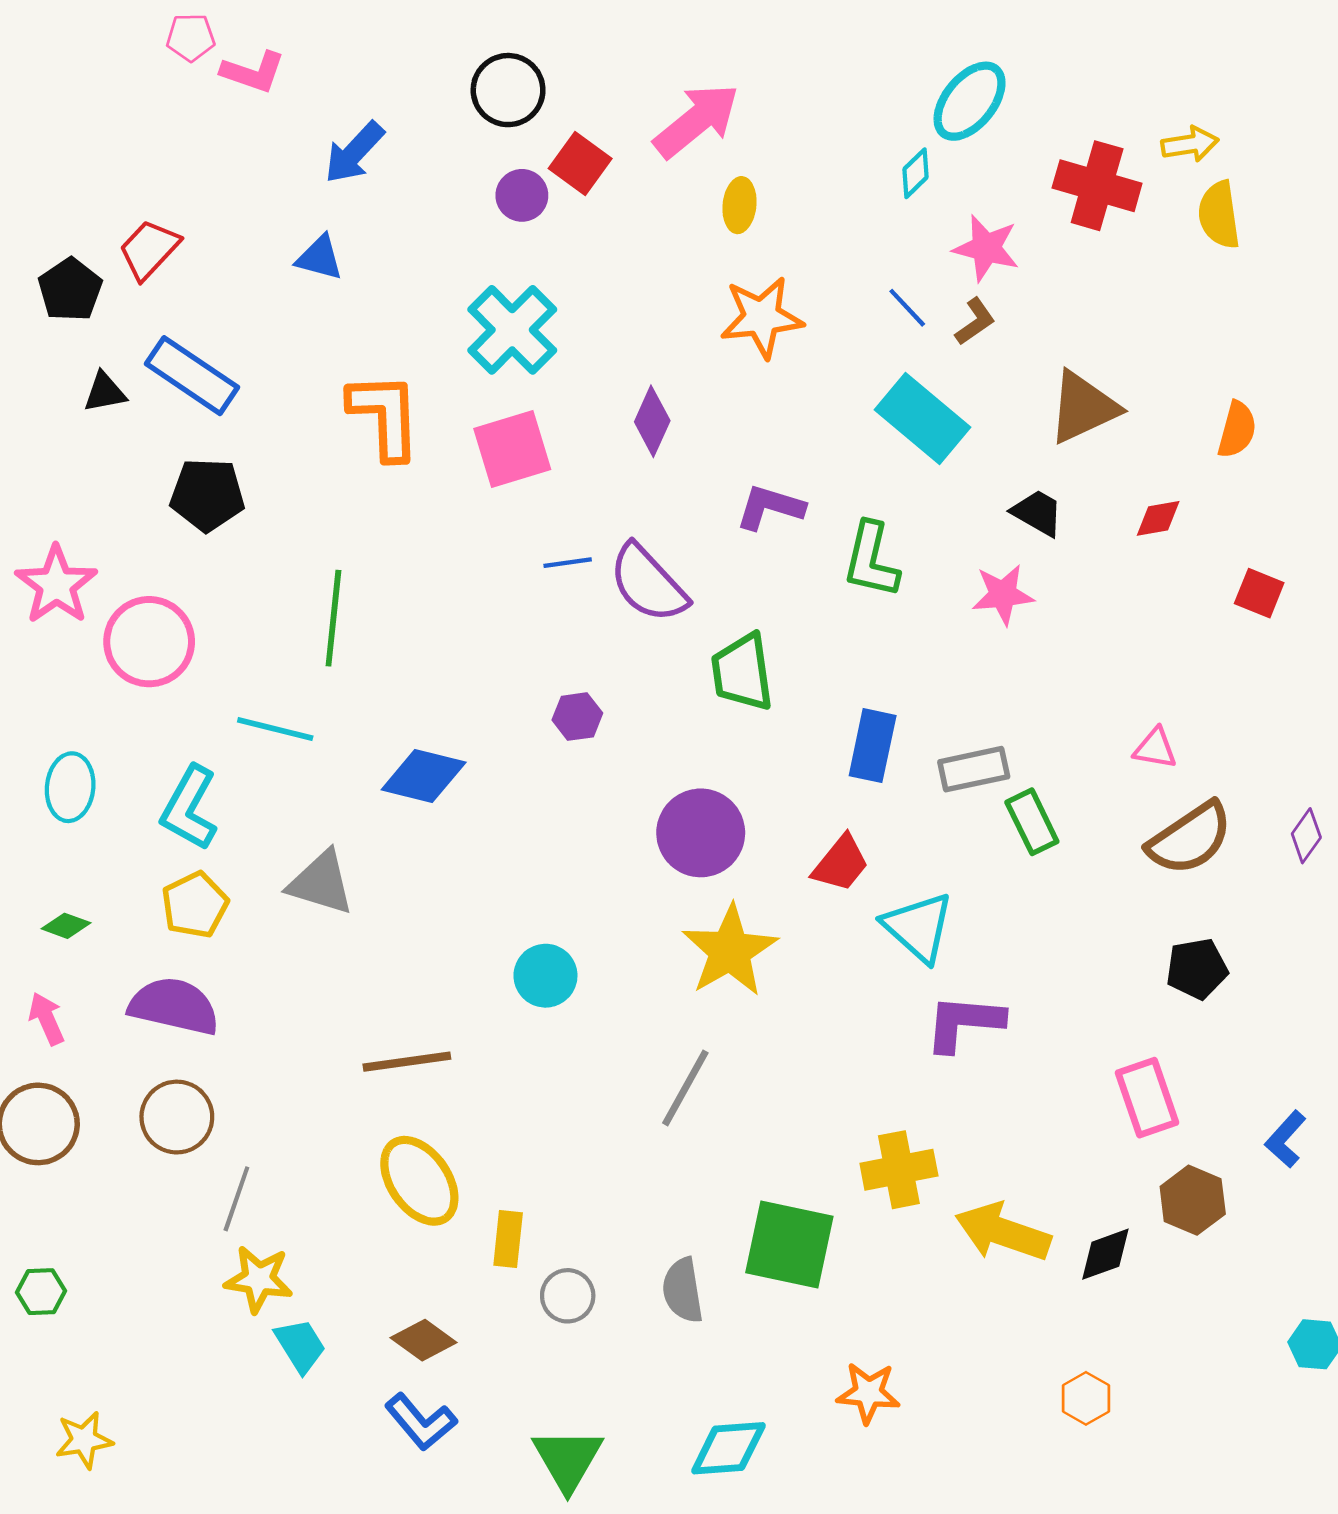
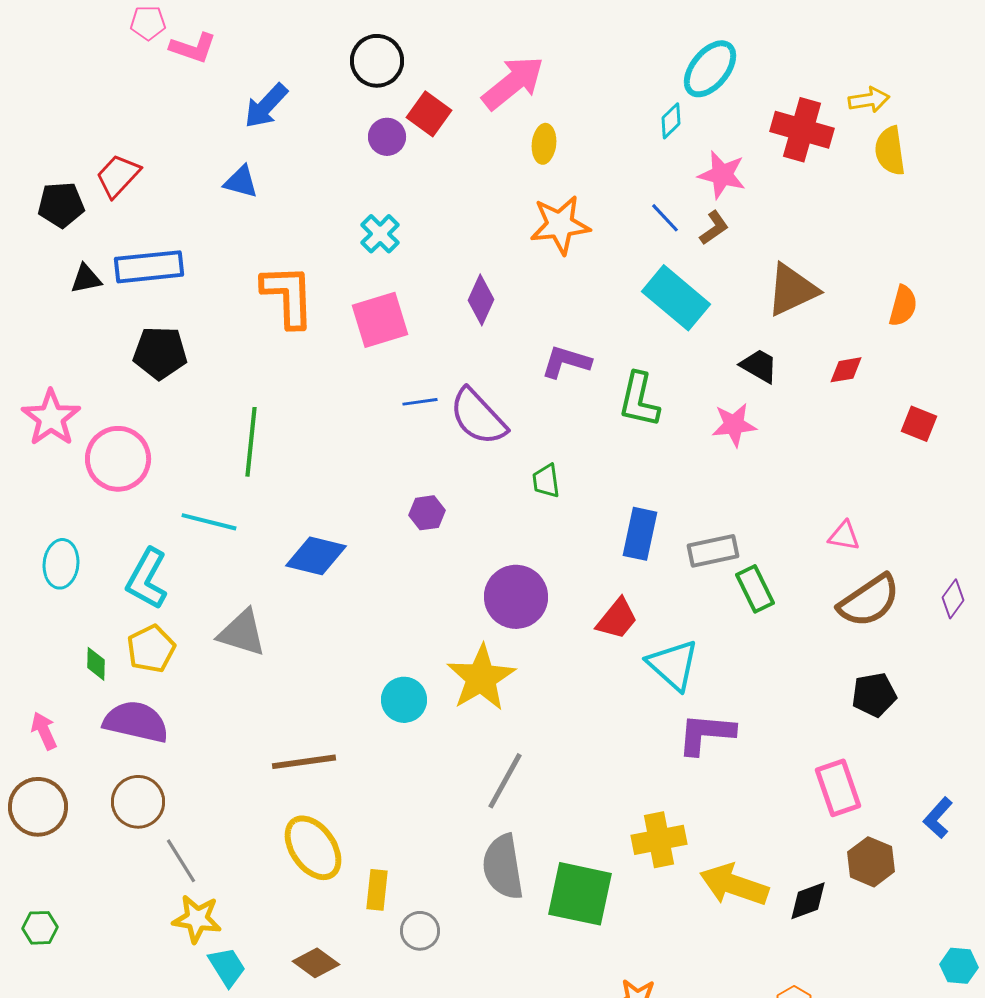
black pentagon: (70, 290) -> (61, 205), turned 30
cyan cross: (512, 330) -> (380, 234), size x0.6
blue rectangle: (192, 376) -> (149, 267), turned -40
green trapezoid: (742, 672) -> (546, 481), size x0.6
green diamond: (66, 926) -> (96, 664), moved, turned 72
yellow star: (730, 951) -> (481, 678), moved
gray line: (236, 1199) -> (181, 861), turned -51
gray semicircle: (683, 1290) -> (503, 867), moved, size x1.4

